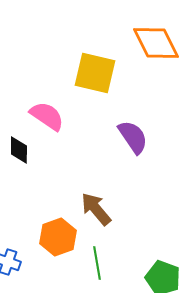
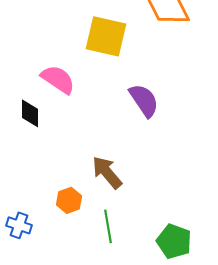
orange hexagon: (58, 237) -> (69, 200), size x0.7

